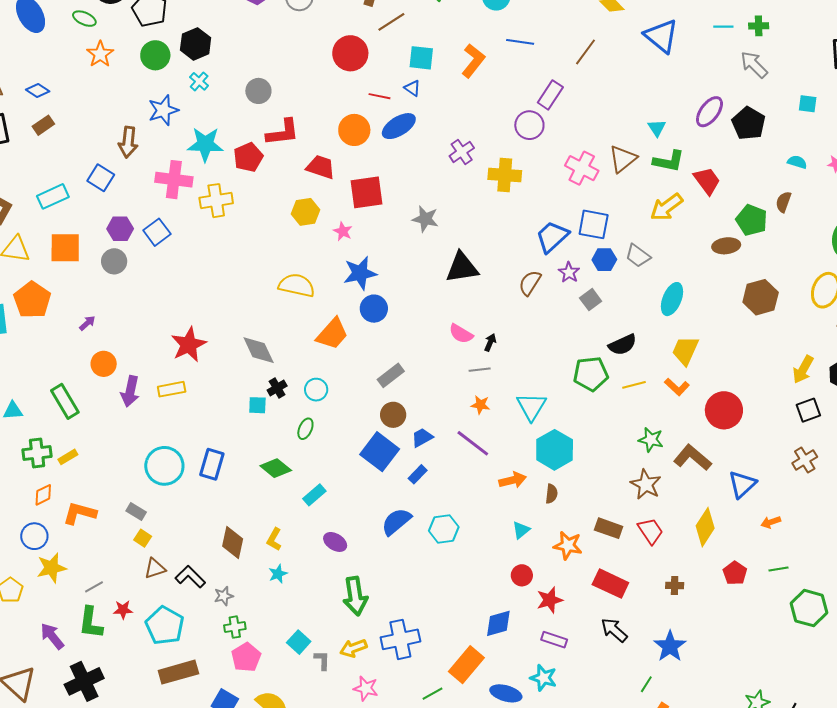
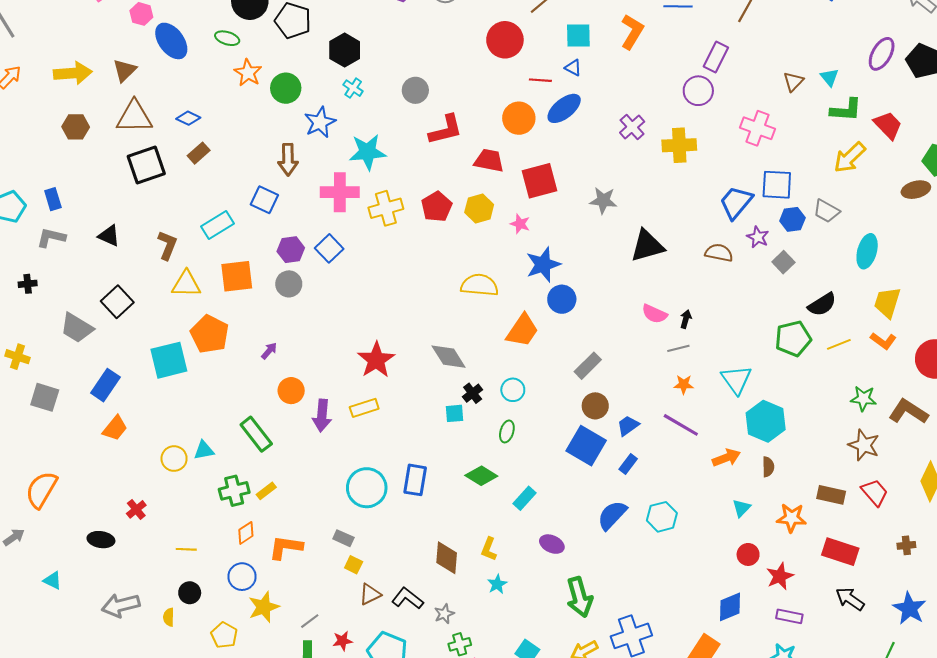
green circle: (155, 55) -> (286, 88), moved
red pentagon: (248, 157) -> (437, 207), moved
brown triangle: (623, 159) -> (793, 82), moved, size x0.7
brown semicircle: (530, 283) -> (719, 253), turned 76

